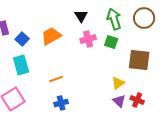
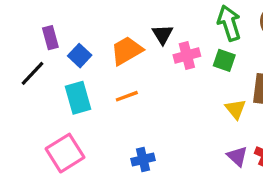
black triangle: (81, 16) -> (163, 34), moved
orange line: (56, 79) -> (127, 96), moved
yellow triangle: (118, 83) -> (236, 109), moved, turned -32

